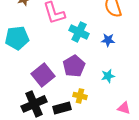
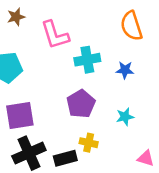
cyan cross: (79, 32) -> (87, 60), turned -36
purple square: (43, 75) -> (20, 115), moved, turned 30

